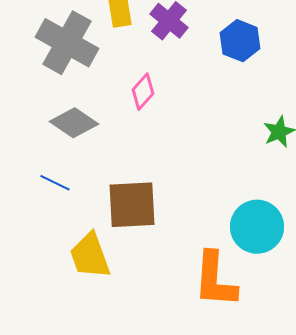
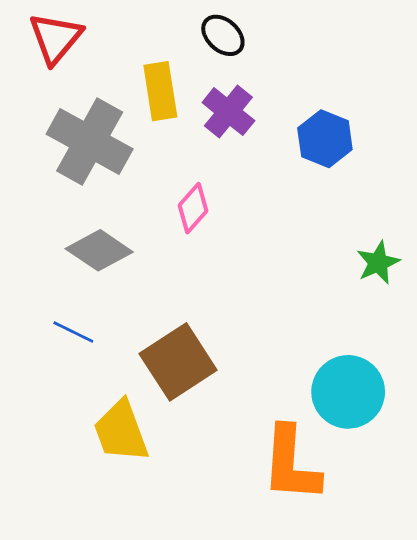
brown square: (132, 205) -> (178, 362), turned -30

